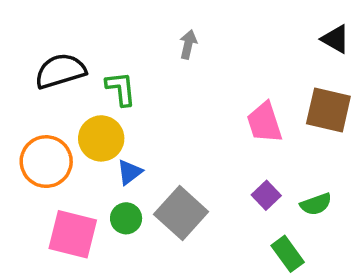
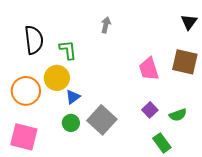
black triangle: (335, 39) -> (189, 22), turned 36
black semicircle: (60, 71) -> (34, 40), turned 100
pink square: (73, 234) -> (24, 137), moved

